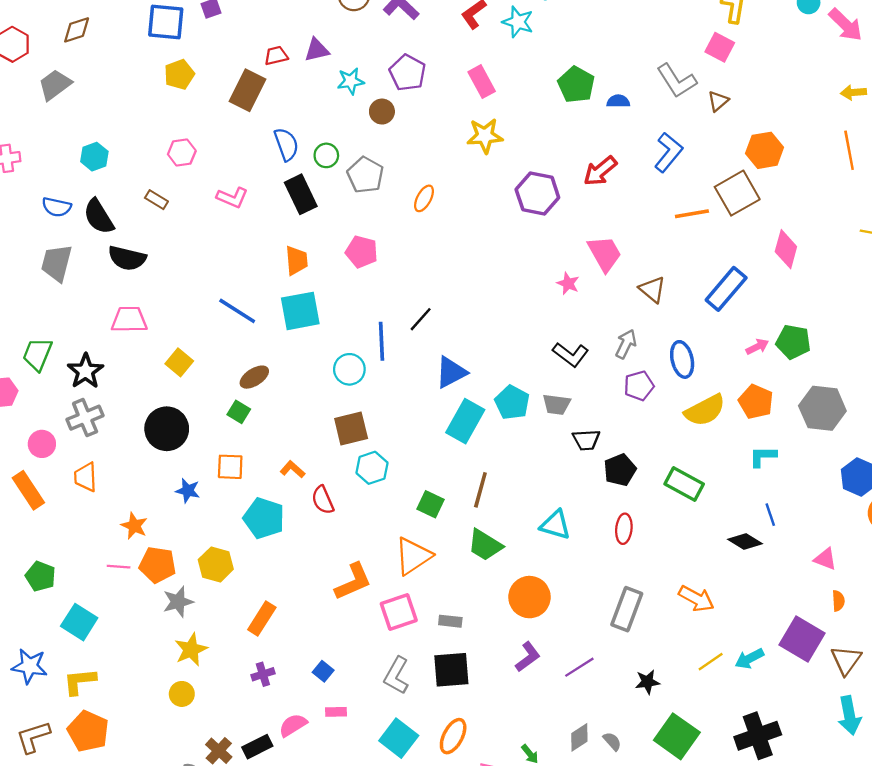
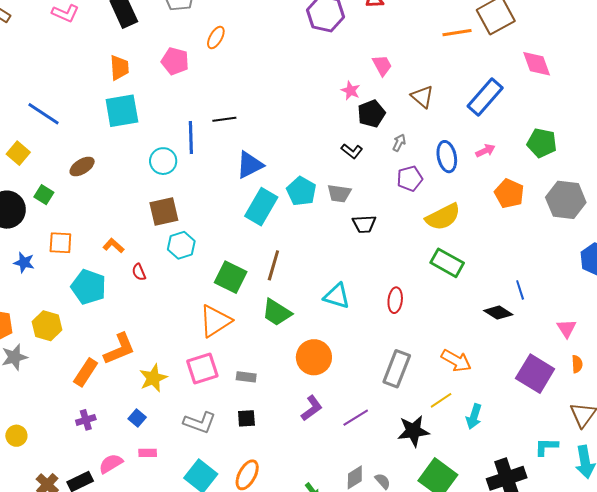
orange ellipse: (424, 198) -> (216, 38), moved
pink diamond: (786, 249) -> (537, 64), turned -36
pink trapezoid: (605, 254) -> (382, 65), size x0.7
blue line: (237, 311) -> (44, 114), moved
black line: (421, 319) -> (224, 119), turned 40
gray arrow: (626, 344) -> (399, 143), size x0.7
pink arrow: (757, 347) -> (485, 151), moved
black L-shape: (571, 354) -> (352, 151), size x0.7
yellow semicircle: (705, 410) -> (443, 217), moved
green square: (239, 412) -> (44, 195), moved
cyan L-shape: (763, 456) -> (546, 447), moved
black pentagon: (620, 470) -> (371, 114), moved
red semicircle: (323, 500) -> (139, 272), size x0.7
green square: (431, 504) -> (231, 277), size x1.4
pink triangle: (825, 559) -> (566, 328), turned 35
orange L-shape: (353, 582) -> (119, 349), moved
purple square: (802, 639) -> (535, 374), moved
yellow star: (191, 650) -> (153, 378), moved
cyan arrow: (749, 659) -> (474, 416), moved, turned -45
yellow line: (711, 662) -> (441, 400), moved
black square: (451, 670) -> (246, 418), size x0.6
gray L-shape: (396, 675) -> (200, 423), turned -100
black star: (647, 682) -> (413, 431), size x1.5

